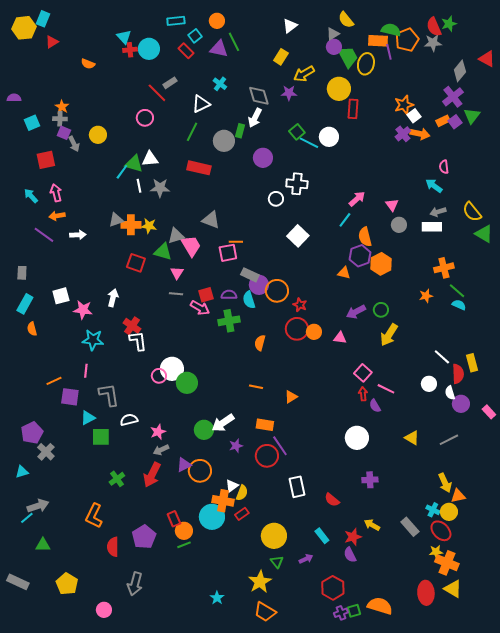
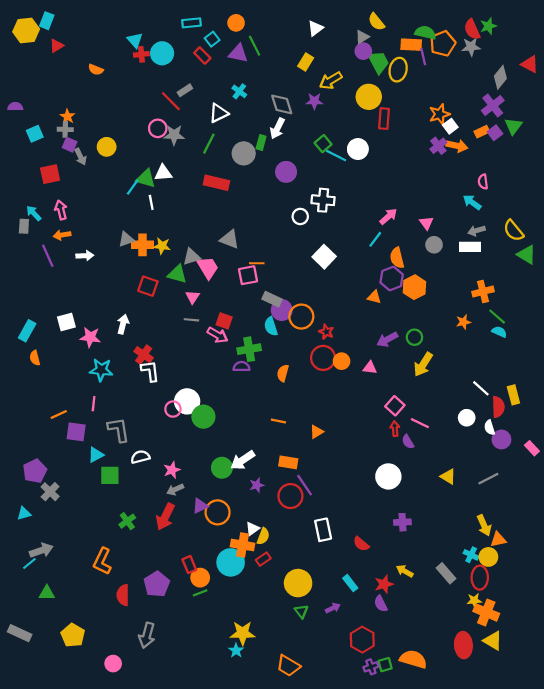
gray star: (160, 188) -> (174, 135), moved
purple line: (44, 235) -> (48, 256), turned 30
gray rectangle: (22, 273) -> (24, 226), moved
red square: (206, 295) -> (224, 321), turned 35
purple semicircle: (229, 295) -> (241, 367), moved
red ellipse: (441, 531) -> (480, 578), turned 45
yellow star: (260, 582) -> (243, 633), moved, turned 30

